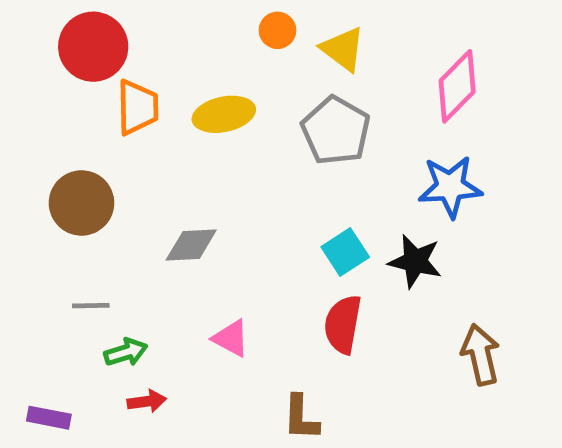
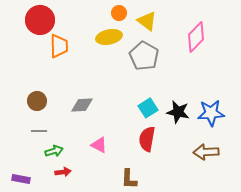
yellow ellipse: (224, 114) -> (109, 37), moved
blue star: (450, 187) -> (211, 113), moved
brown circle: (82, 203) -> (37, 101), moved, size x0.7
brown arrow: (480, 355) -> (206, 152), turned -80

